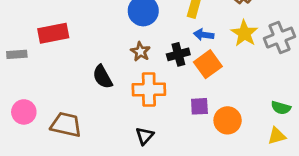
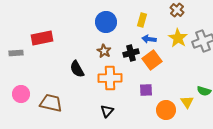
orange circle: (228, 120) -> (166, 110), moved
yellow triangle: (277, 136) -> (187, 102), moved, turned -48

